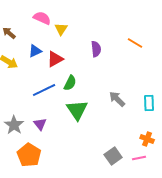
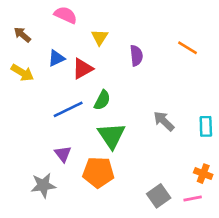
yellow triangle: (61, 29) -> (100, 37), moved
gray star: (14, 125) -> (43, 185), moved, turned 30
orange pentagon: (29, 155) -> (98, 172), moved, turned -30

